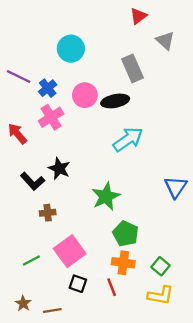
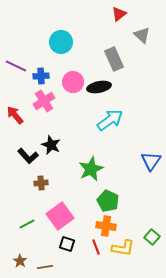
blue cross: (48, 88) -> (41, 76), turned 35
green square: (161, 266) -> (152, 237), moved
yellow L-shape: (161, 295) -> (123, 248), moved

